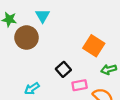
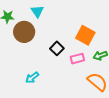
black square: (63, 69) -> (57, 48), moved
pink rectangle: (80, 85) -> (77, 59), moved

